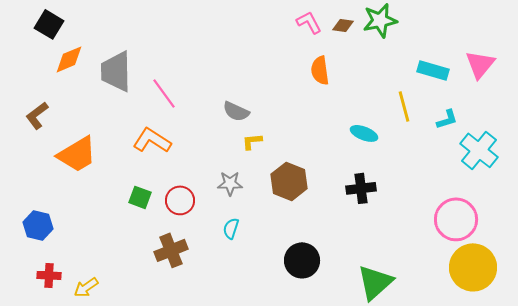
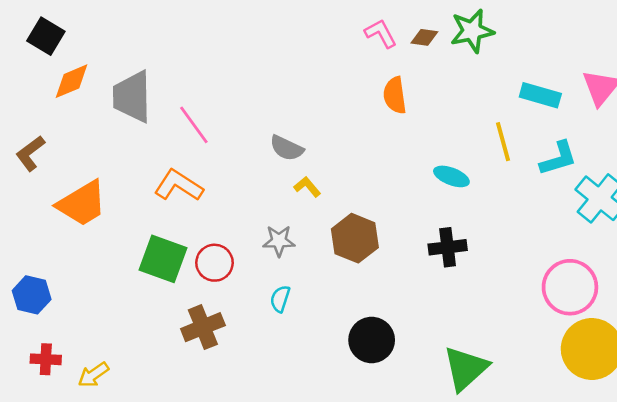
cyan L-shape: (447, 119) -> (558, 158), size x1.4
yellow L-shape: (252, 141) -> (307, 187), turned 55
green square: (140, 197) -> (163, 259), size x1.6

